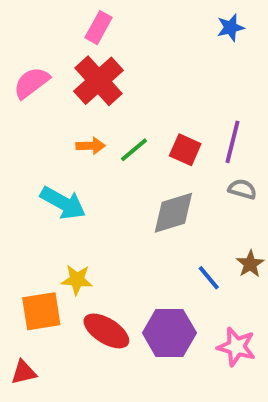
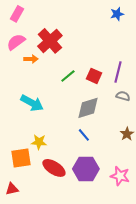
pink rectangle: (98, 28) -> (17, 14), moved
orange arrow: (91, 146) -> (31, 59), moved
blue line: (209, 278) -> (84, 135), moved

